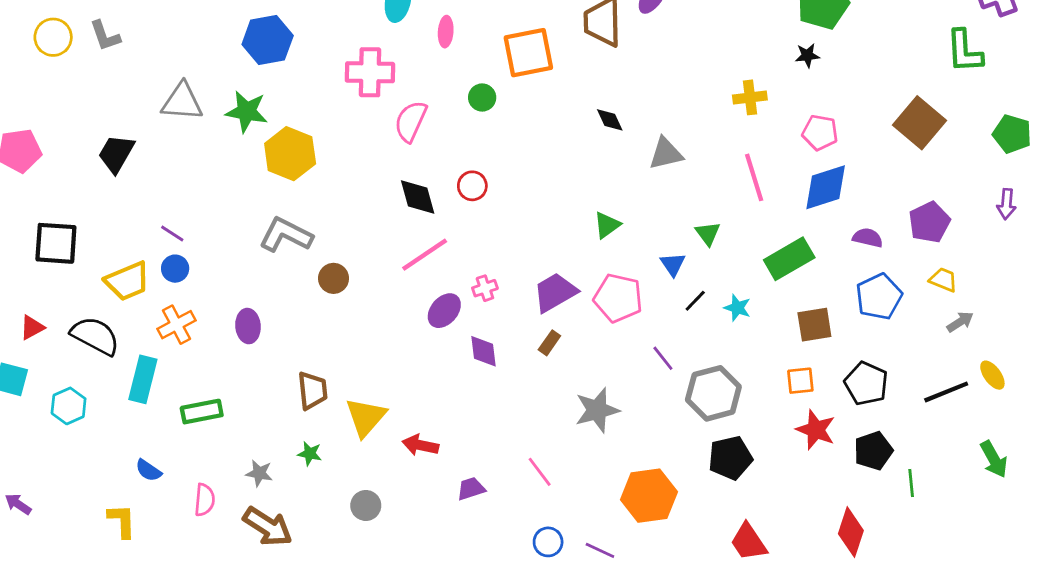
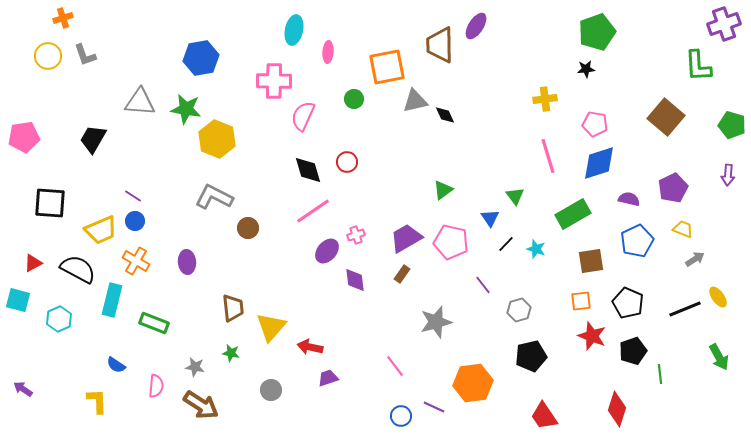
gray triangle: (666, 154) -> (415, 101), moved
orange cross: (176, 325) -> (136, 261), turned -32
gray hexagon: (713, 393) -> (519, 310), size x0.6
green rectangle: (202, 412) -> (154, 323), turned 32
purple trapezoid: (471, 489) -> (328, 378), moved
purple line: (600, 550) -> (434, 407), moved

